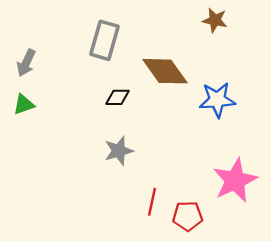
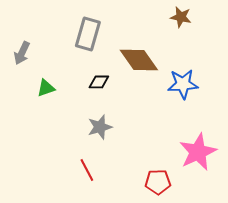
green triangle: (24, 104) -> (46, 88), moved
red line: (152, 202) -> (87, 170), moved, turned -40

